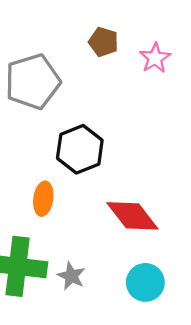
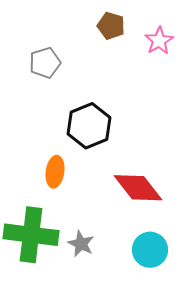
gray pentagon: (33, 82) -> (45, 63), size x0.6

